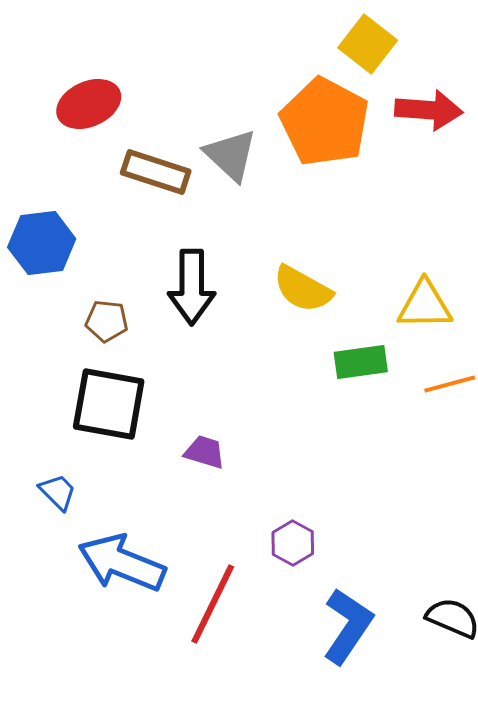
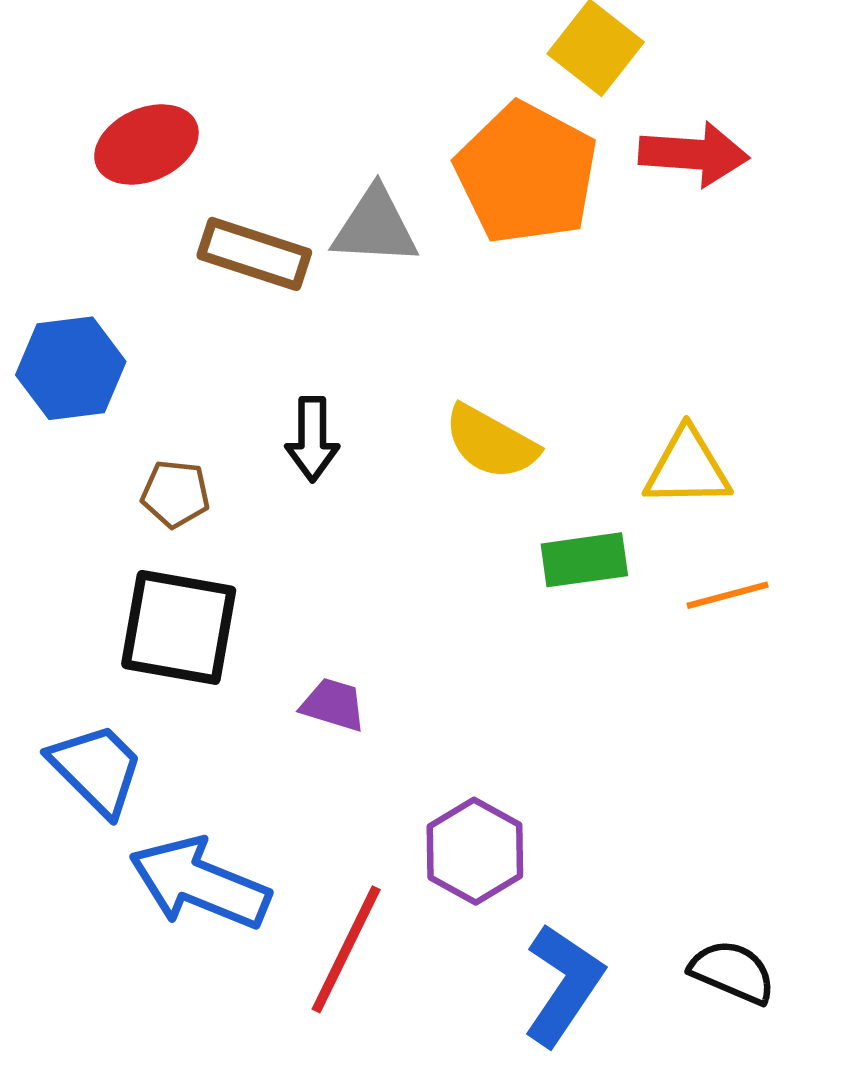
gray triangle: (231, 155) -> (375, 227), turned -40
black arrow: (192, 287) -> (312, 439), size x0.7
blue trapezoid: (58, 492) -> (97, 769), size x1.6
purple hexagon: (293, 543) -> (475, 851), size x1.4

